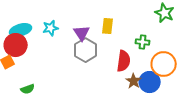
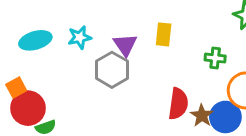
red circle: (16, 45) -> (28, 108), moved
gray hexagon: (86, 50) -> (112, 70), moved
red semicircle: (124, 61) -> (178, 104), moved

